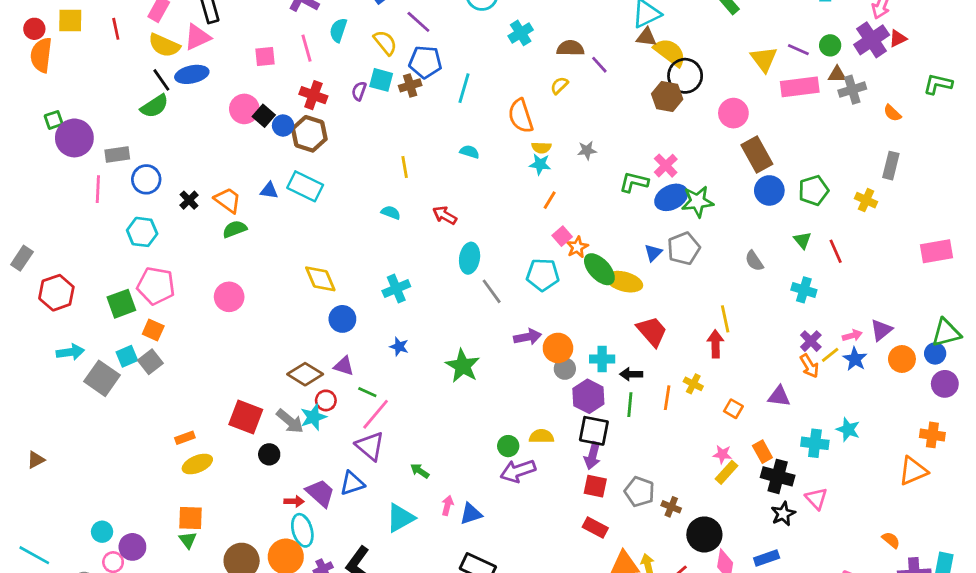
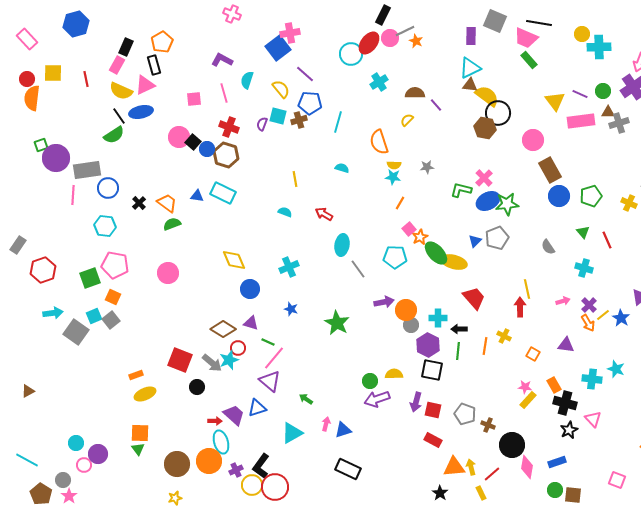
gray rectangle: (117, 155) -> (87, 170), size x1.5
pink arrow: (852, 336) -> (563, 301), moved
purple arrow: (592, 456) -> (416, 402), moved

